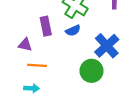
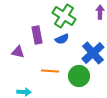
orange line: (37, 65) -> (50, 71), moved

